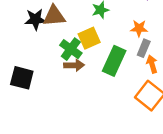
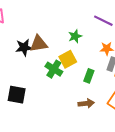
green rectangle: (114, 61) -> (89, 76), size x0.6
brown arrow: (74, 65) -> (86, 103), moved

